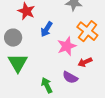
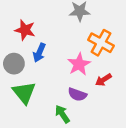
blue arrow: (47, 29) -> (39, 53), moved
purple semicircle: (70, 77) -> (77, 95), moved

